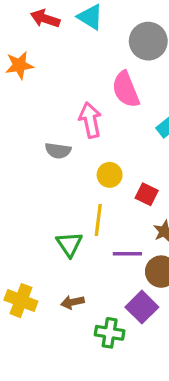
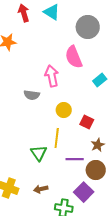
red arrow: (45, 19) -> (24, 13), turned 54

